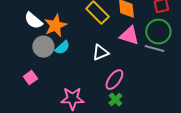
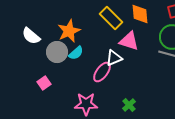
white semicircle: (33, 21) -> (31, 36), moved
pink triangle: (129, 36) -> (129, 41), moved
pink ellipse: (114, 80) -> (102, 72), moved

